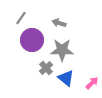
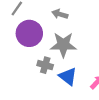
gray cross: (46, 68) -> (45, 65), turned -32

